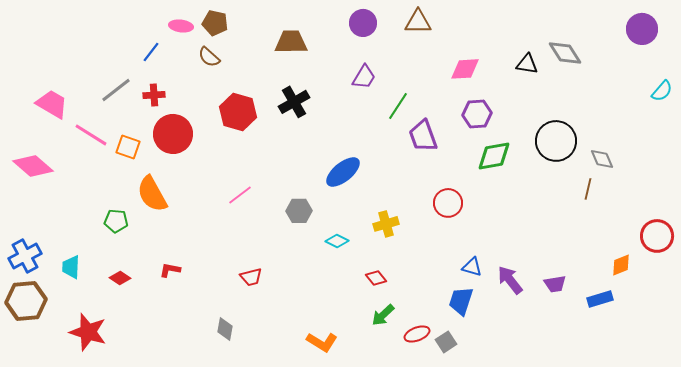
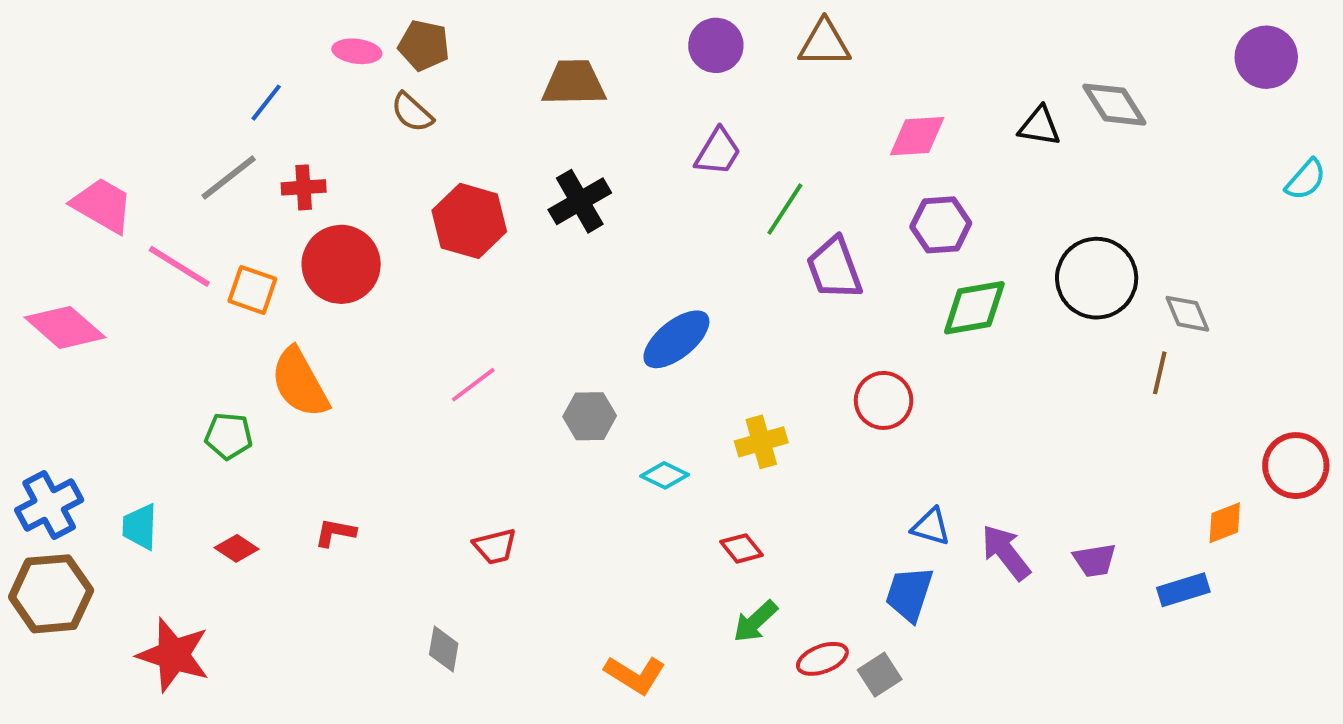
blue line: (151, 52) -> (266, 103), moved

